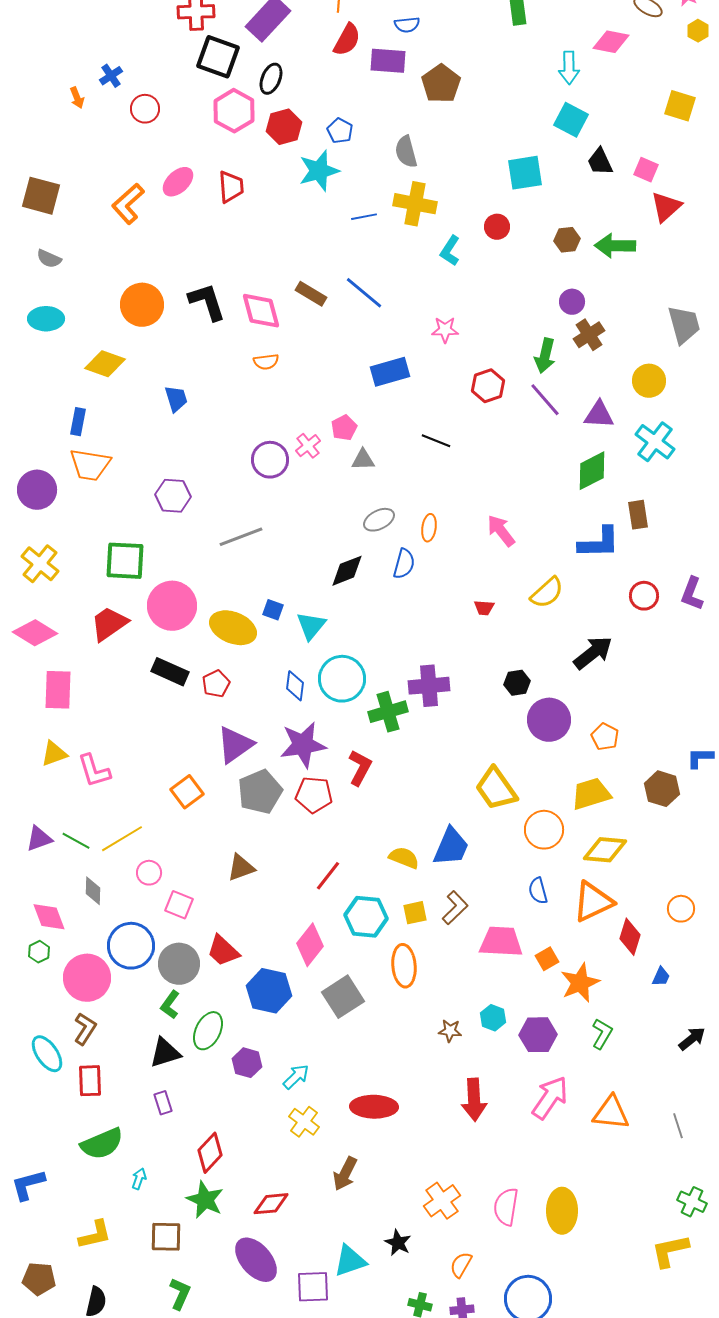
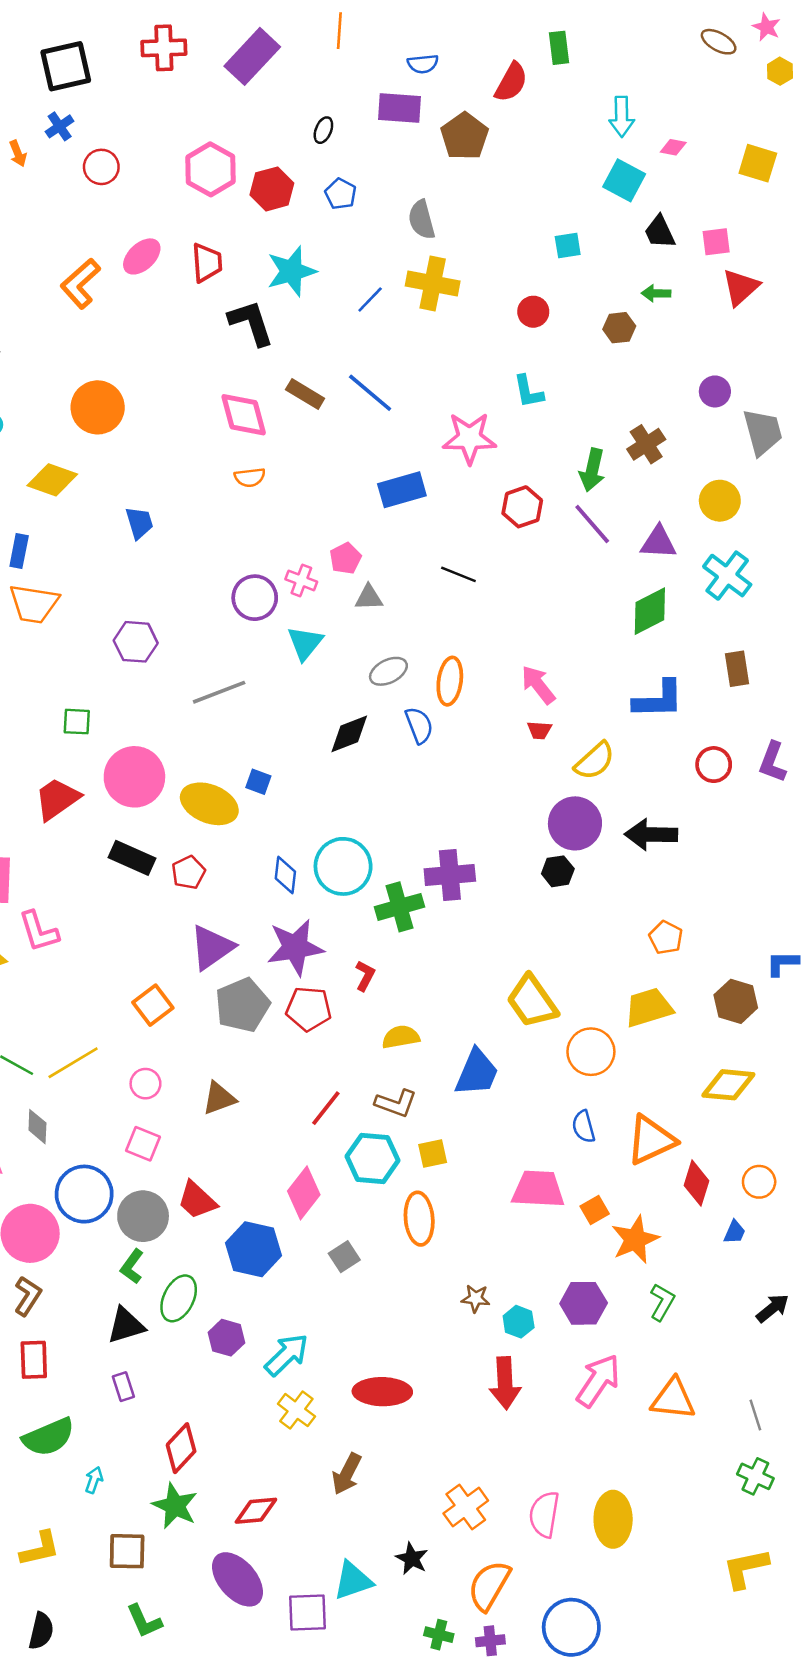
red semicircle: (347, 40) -> (511, 82), moved
pink diamond: (611, 42) -> (673, 147), moved, size x0.6
black square: (218, 57) -> (66, 66), moved, turned -33
black ellipse: (271, 79) -> (323, 130), moved, size x0.7
pink square: (646, 170) -> (716, 242), turned -30
cyan star: (319, 171) -> (292, 271), moved
cyan square: (525, 173) -> (568, 245), size x0.6
blue line: (364, 217) -> (370, 299), turned -35
green arrow: (615, 246) -> (656, 293), moved, size x0.6
cyan L-shape: (450, 251) -> (528, 391), moved, turned -44
black L-shape: (207, 302) -> (251, 323), moved
purple circle: (572, 302) -> (715, 391), moved
pink star: (445, 330) -> (469, 438), size x1.6
pink cross: (308, 446) -> (301, 580), turned -30
brown rectangle: (638, 515) -> (737, 669), moved
orange ellipse: (429, 528) -> (450, 681), size x1.4
green square: (125, 561) -> (77, 722), size x0.6
blue semicircle: (404, 564) -> (419, 725), turned -36
red trapezoid: (484, 608) -> (539, 730), moved
cyan triangle: (311, 626) -> (305, 643), moved
black arrow: (593, 653) -> (651, 834), turned -141
purple circle: (549, 720) -> (575, 823), moved
red L-shape: (360, 768) -> (365, 976), size x0.7
pink L-shape: (94, 771) -> (39, 931), moved
yellow diamond: (605, 850) -> (728, 1085), moved
yellow semicircle: (404, 858) -> (401, 1037), moved, turned -32
pink circle: (149, 873) -> (145, 1084), moved
brown L-shape: (455, 908) -> (396, 1103), moved, turned 64
orange circle: (681, 909) -> (759, 1182), moved
gray square: (343, 997) -> (344, 1257), size x0.6
cyan hexagon: (493, 1018) -> (519, 1322), moved
cyan arrow: (296, 1077) -> (287, 1355), size x1.4
green cross: (692, 1202) -> (755, 1476), moved
orange semicircle: (461, 1265) -> (489, 1586), size x1.6
green L-shape: (180, 1294) -> (144, 1621), turned 132

